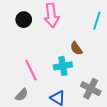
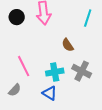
cyan cross: (63, 66) -> (55, 72), moved
gray cross: (91, 89) -> (82, 71), moved

